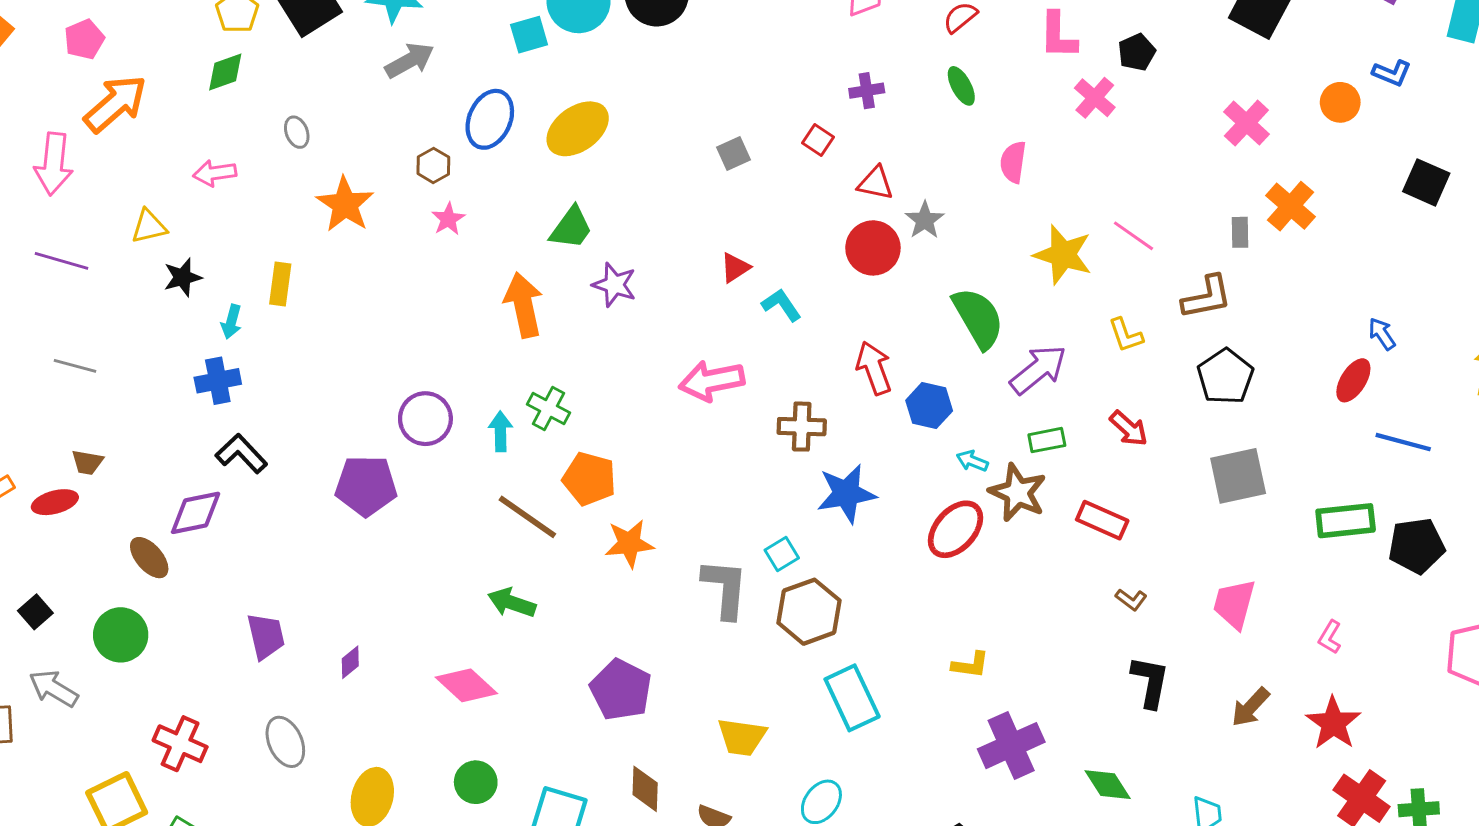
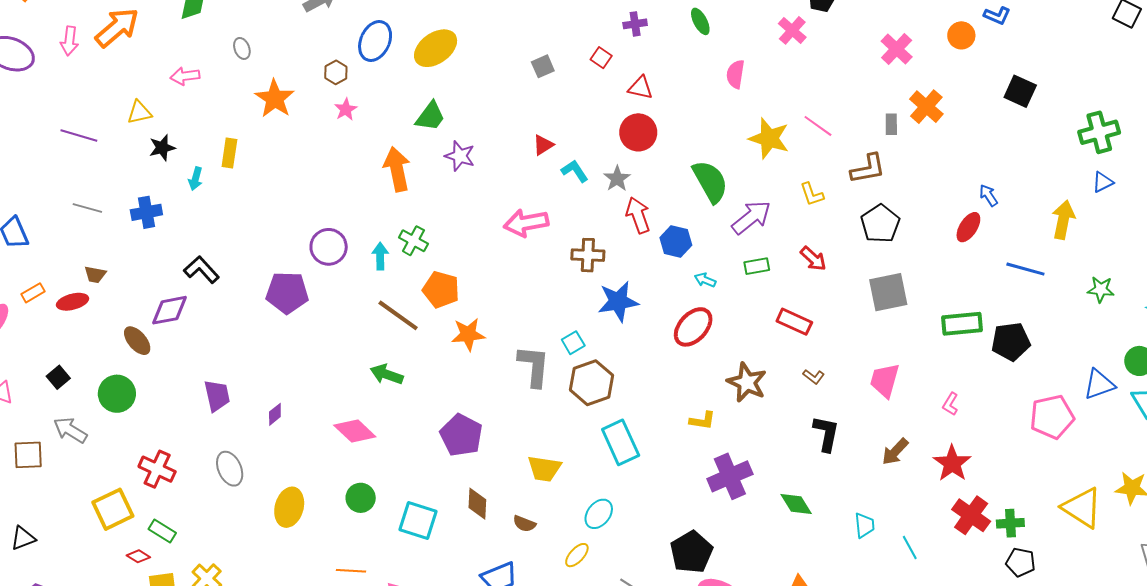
pink arrow: (54, 164) -> (69, 41), moved, size x0.7
gray star: (925, 220) -> (617, 179), moved
blue cross: (218, 381) -> (146, 212), moved
blue line: (1403, 442) -> (1025, 269), moved
brown star: (1018, 493) -> (747, 382), moved

